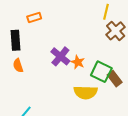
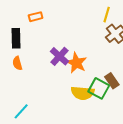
orange star: (78, 62) -> (76, 63), size x1.5
green square: (101, 72) -> (99, 88), moved

